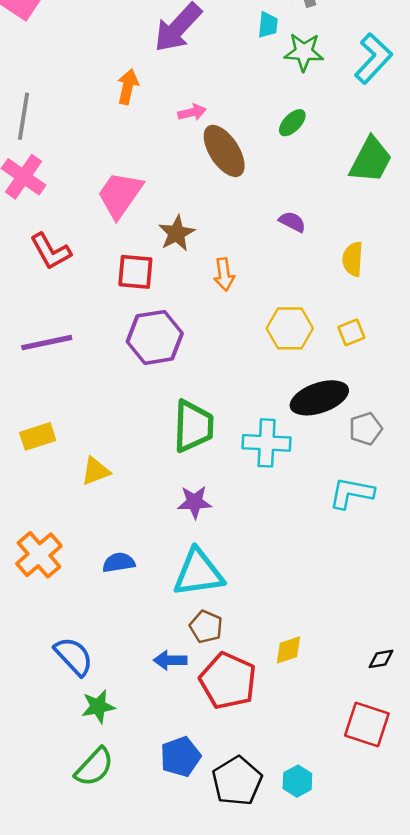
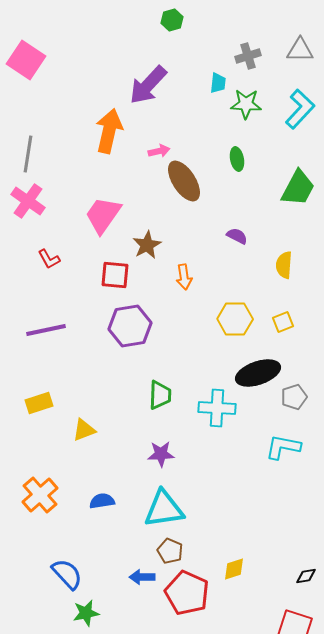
orange arrow: (128, 87) -> (109, 131), size x1.6
green ellipse: (292, 123) -> (237, 159), turned -55
red L-shape: (51, 251) -> (49, 259), size x0.7
green trapezoid: (193, 426) -> (160, 395), size x0.7

